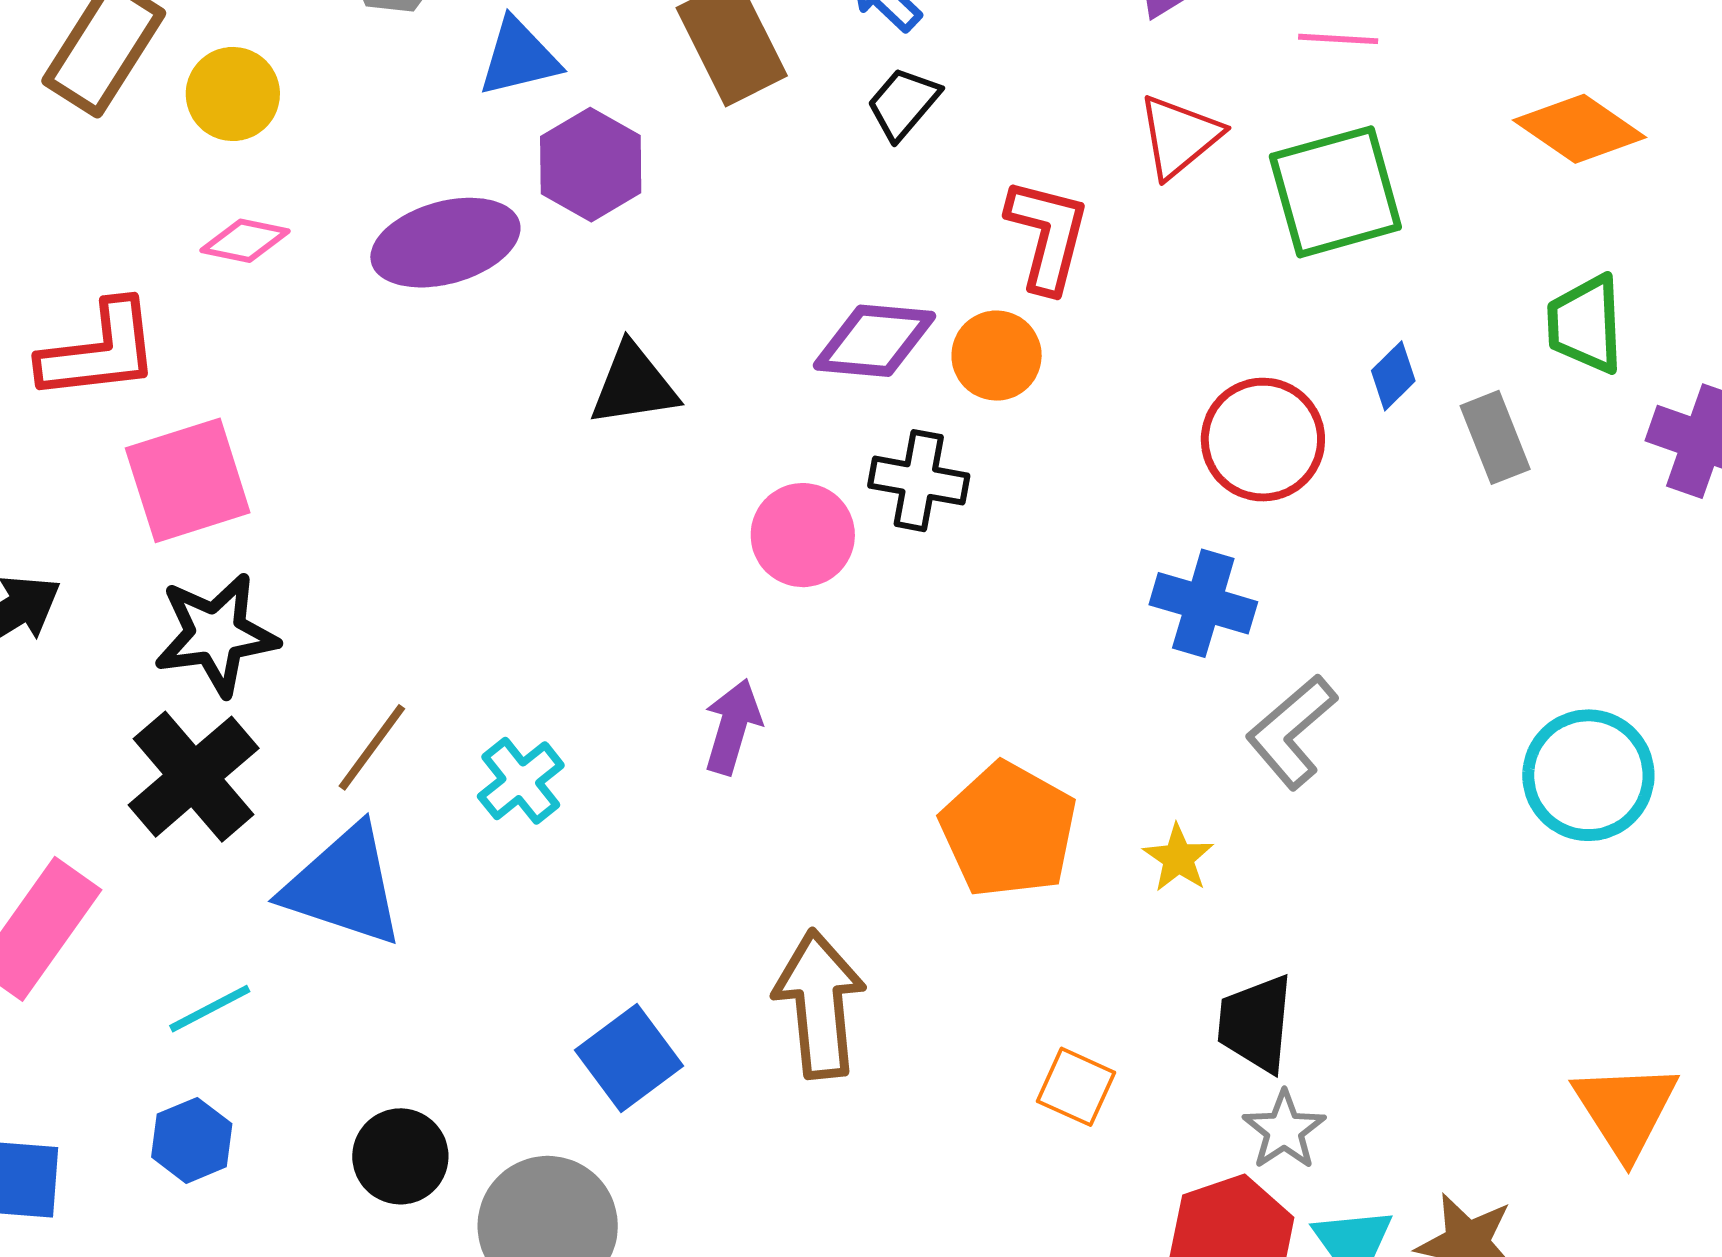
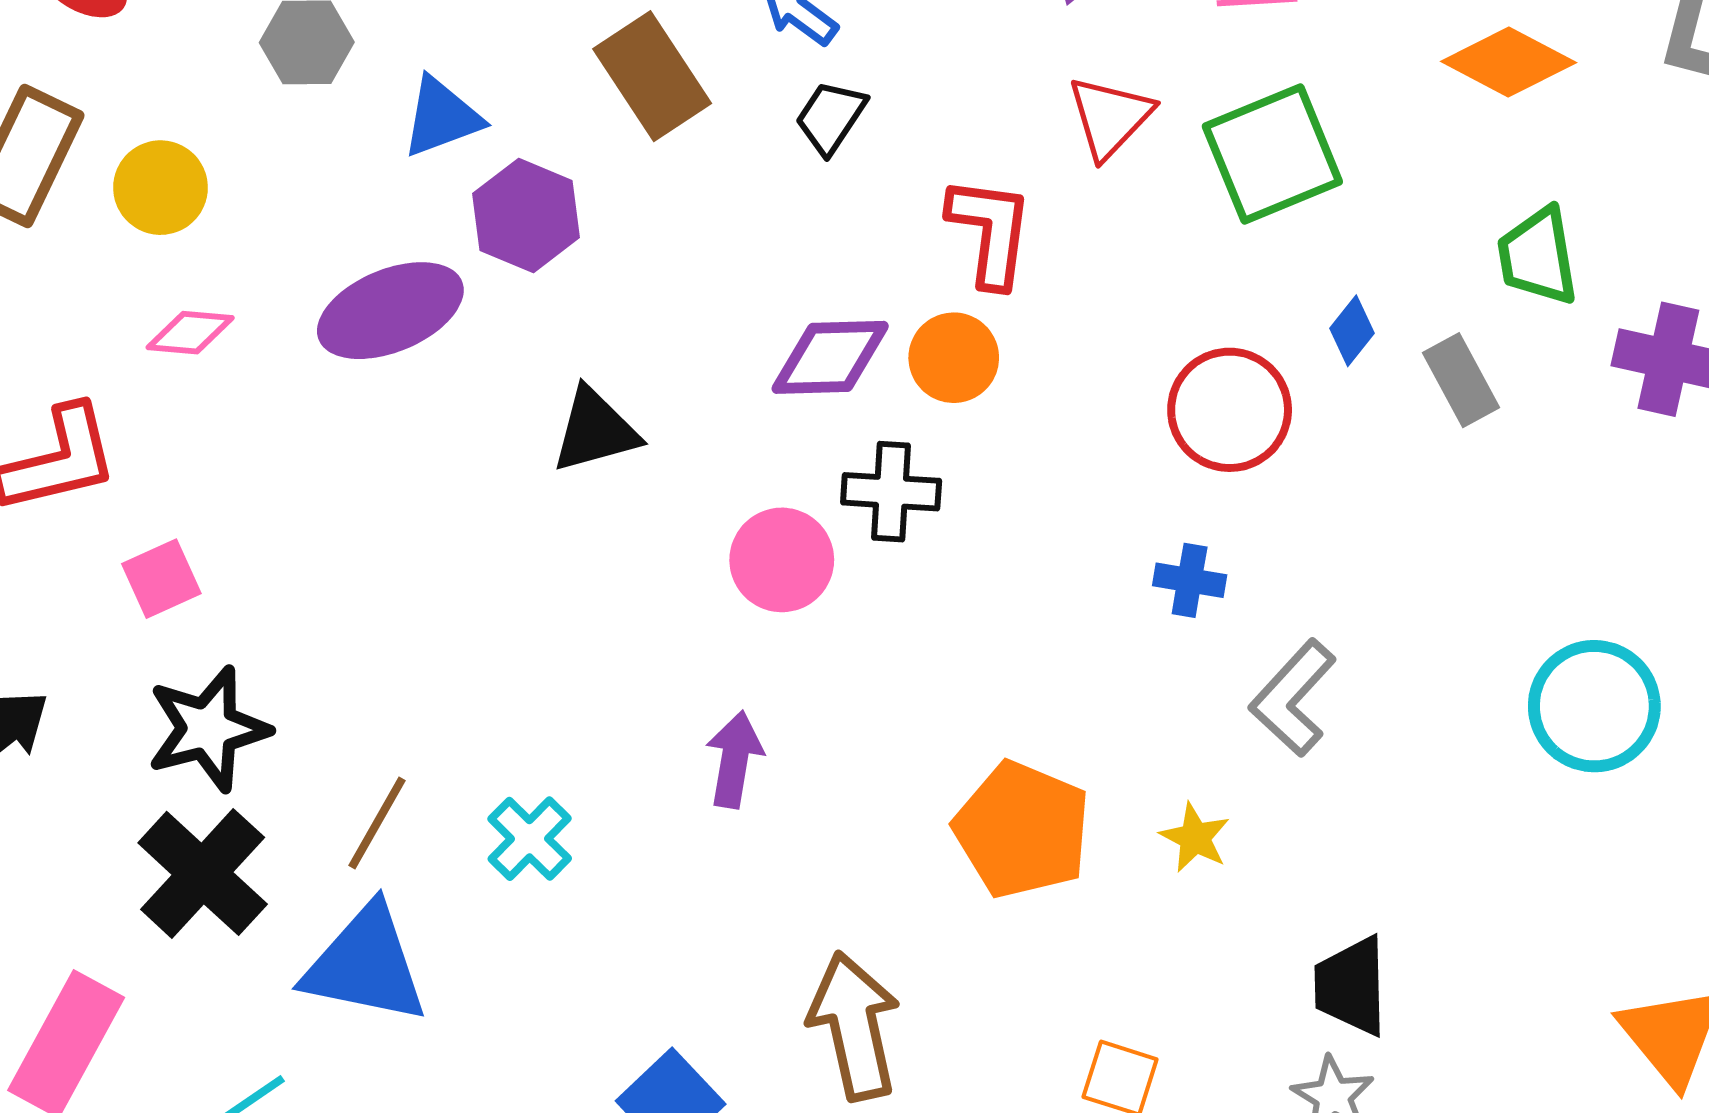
pink square: (188, 480) -> (161, 579), size x0.6
blue cross: (1203, 603) -> (1190, 580), size x0.7
black trapezoid: (1256, 1023) -> (1351, 986), moved

